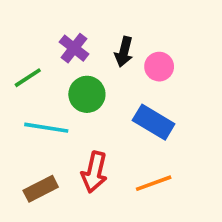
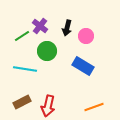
green line: (28, 78) -> (22, 36), moved
red arrow: (94, 172) -> (48, 106), moved
orange line: (154, 183) -> (94, 107), moved

